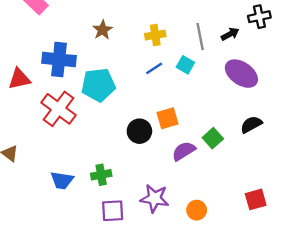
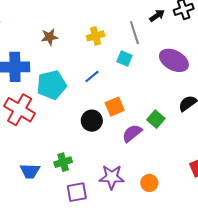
brown star: (103, 30) -> (49, 37), turned 30
black arrow: (230, 34) -> (157, 16), moved
blue line: (154, 68) -> (92, 76), moved

